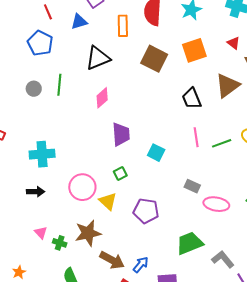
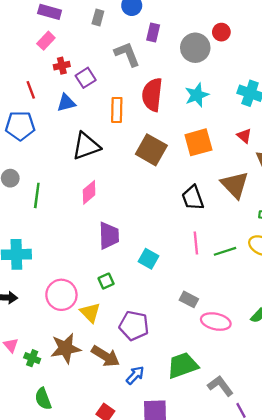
blue pentagon: (40, 43) -> (20, 126), turned -30
green line: (59, 85) -> (37, 195), moved
brown triangle: (227, 86) -> (235, 185), turned -40
brown arrow: (112, 260) -> (105, 356), moved
blue arrow: (141, 265) -> (135, 375), moved

